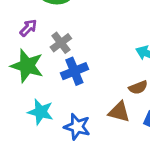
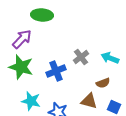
purple arrow: (28, 28) -> (22, 39), size x1.5
gray cross: (61, 43) -> (81, 57), moved

